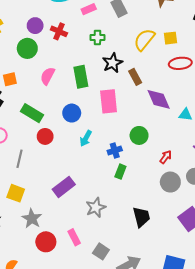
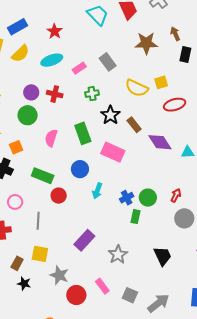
yellow semicircle: (144, 40) -> (137, 88), turned -95
pink rectangle: (109, 101) -> (113, 152), turned -50
green circle: (139, 135) -> (148, 198), moved

